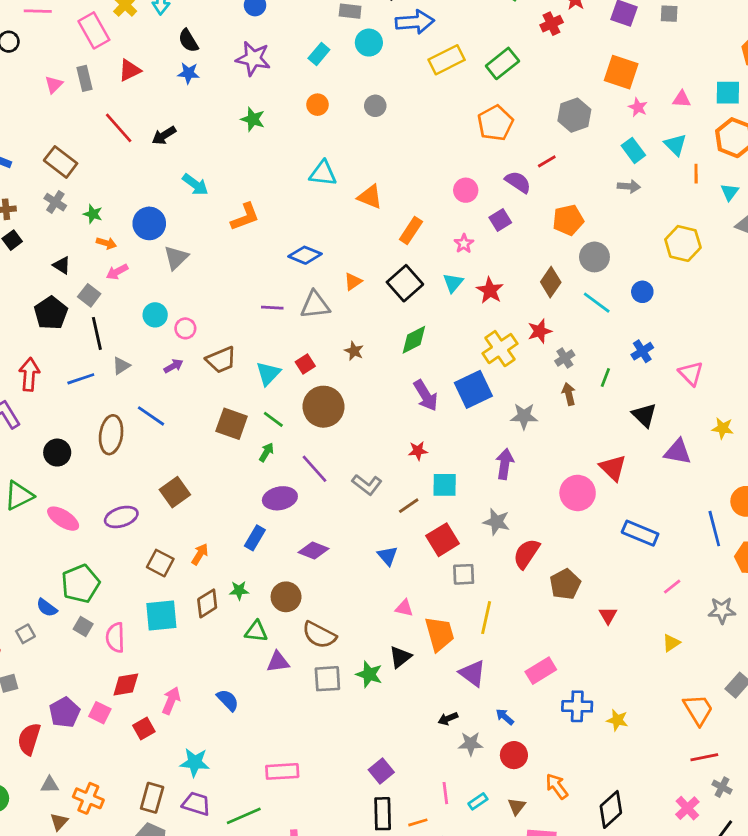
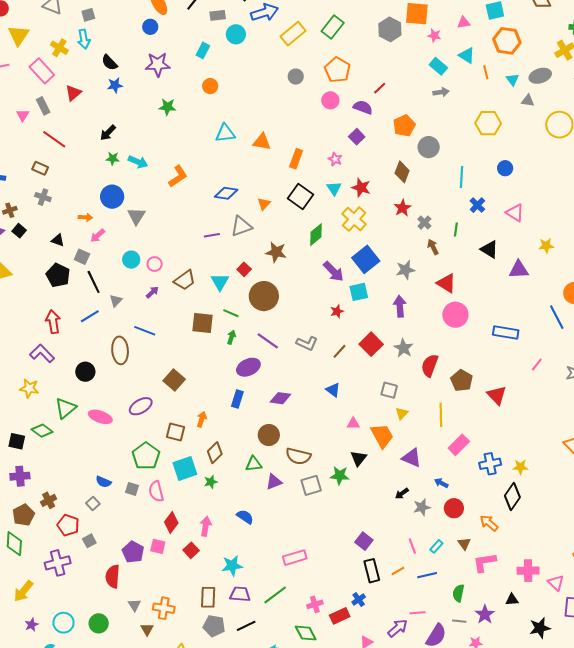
gray circle: (375, 106) -> (296, 77), moved
gray hexagon: (574, 115) -> (390, 29), moved
red line: (119, 128) -> (54, 139), moved
brown rectangle: (61, 162) -> (40, 168), size x0.7
pink circle: (466, 190) -> (330, 100), moved
green star: (93, 214) -> (113, 159), moved
blue circle: (642, 292) -> (505, 168), moved
cyan line: (597, 303) -> (462, 177), moved, turned 70
yellow cross: (500, 349) -> (354, 219), moved
brown star: (354, 351) -> (276, 252), size x1.5
red triangle: (613, 468) -> (446, 283), moved
cyan square: (445, 485) -> (359, 292), moved
gray star: (496, 522) -> (403, 348), turned 30
red square: (443, 540) -> (371, 344), moved
gray square: (464, 574) -> (389, 390), turned 30
green pentagon: (80, 584) -> (146, 456), moved
green star: (239, 590) -> (211, 482), moved
red triangle: (608, 615) -> (497, 395), size x1.5
yellow line: (486, 618) -> (441, 415), moved
yellow triangle: (671, 643) -> (402, 413), moved
red diamond: (126, 684) -> (171, 522), turned -30
gray triangle: (50, 785) -> (135, 605), turned -48
black diamond: (611, 809) -> (512, 496), moved

